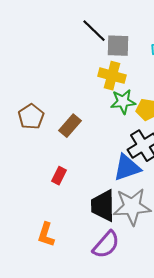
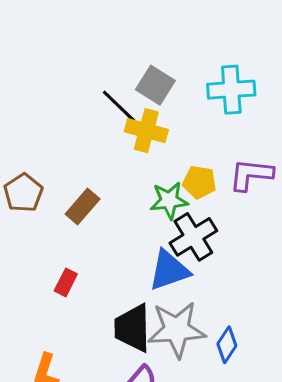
black line: (94, 31) -> (119, 106), moved
gray square: (118, 46) -> (155, 85), turned 30
green star: (123, 102) -> (169, 200), moved

